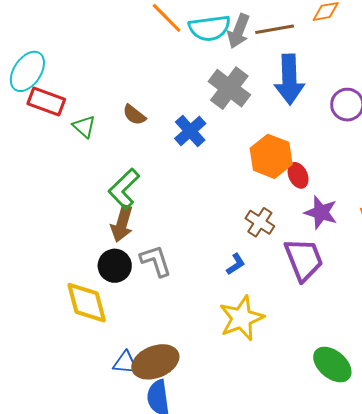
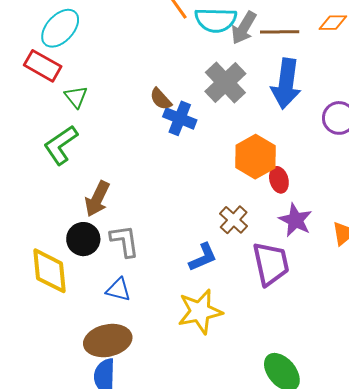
cyan ellipse: (27, 71) -> (60, 28), moved
brown semicircle: (134, 115) -> (161, 99), moved
blue cross: (190, 131) -> (180, 118), turned -36
green L-shape: (124, 189) -> (61, 145), moved
blue L-shape: (236, 264) -> (203, 257), size x1.4
blue triangle: (125, 363) -> (118, 290), moved

